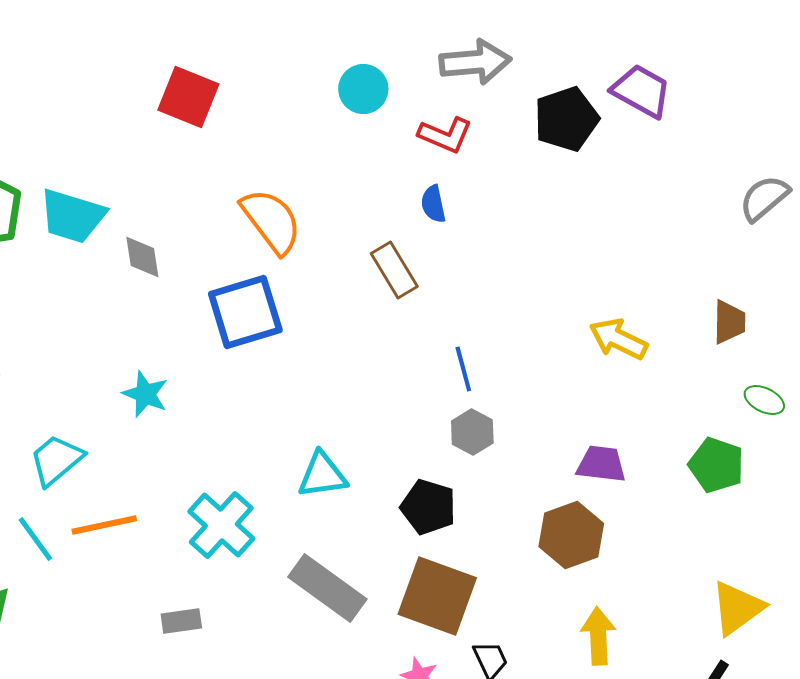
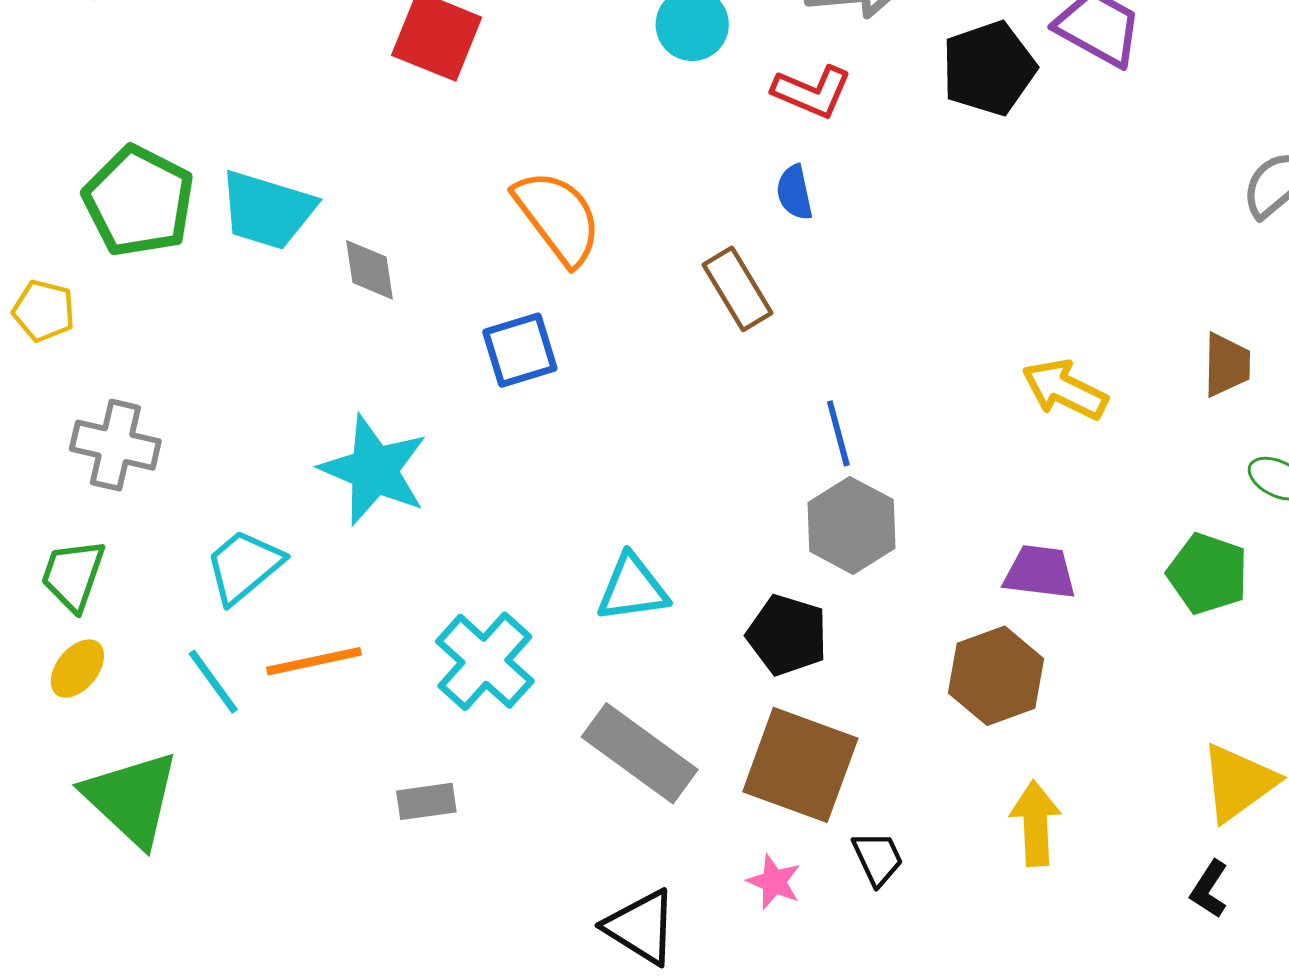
blue square: (245, 312) -> (520, 350), size x0.7
cyan star: (145, 394) -> (374, 470), size x1.6
gray hexagon: (472, 432) -> (851, 525), size x1.4

